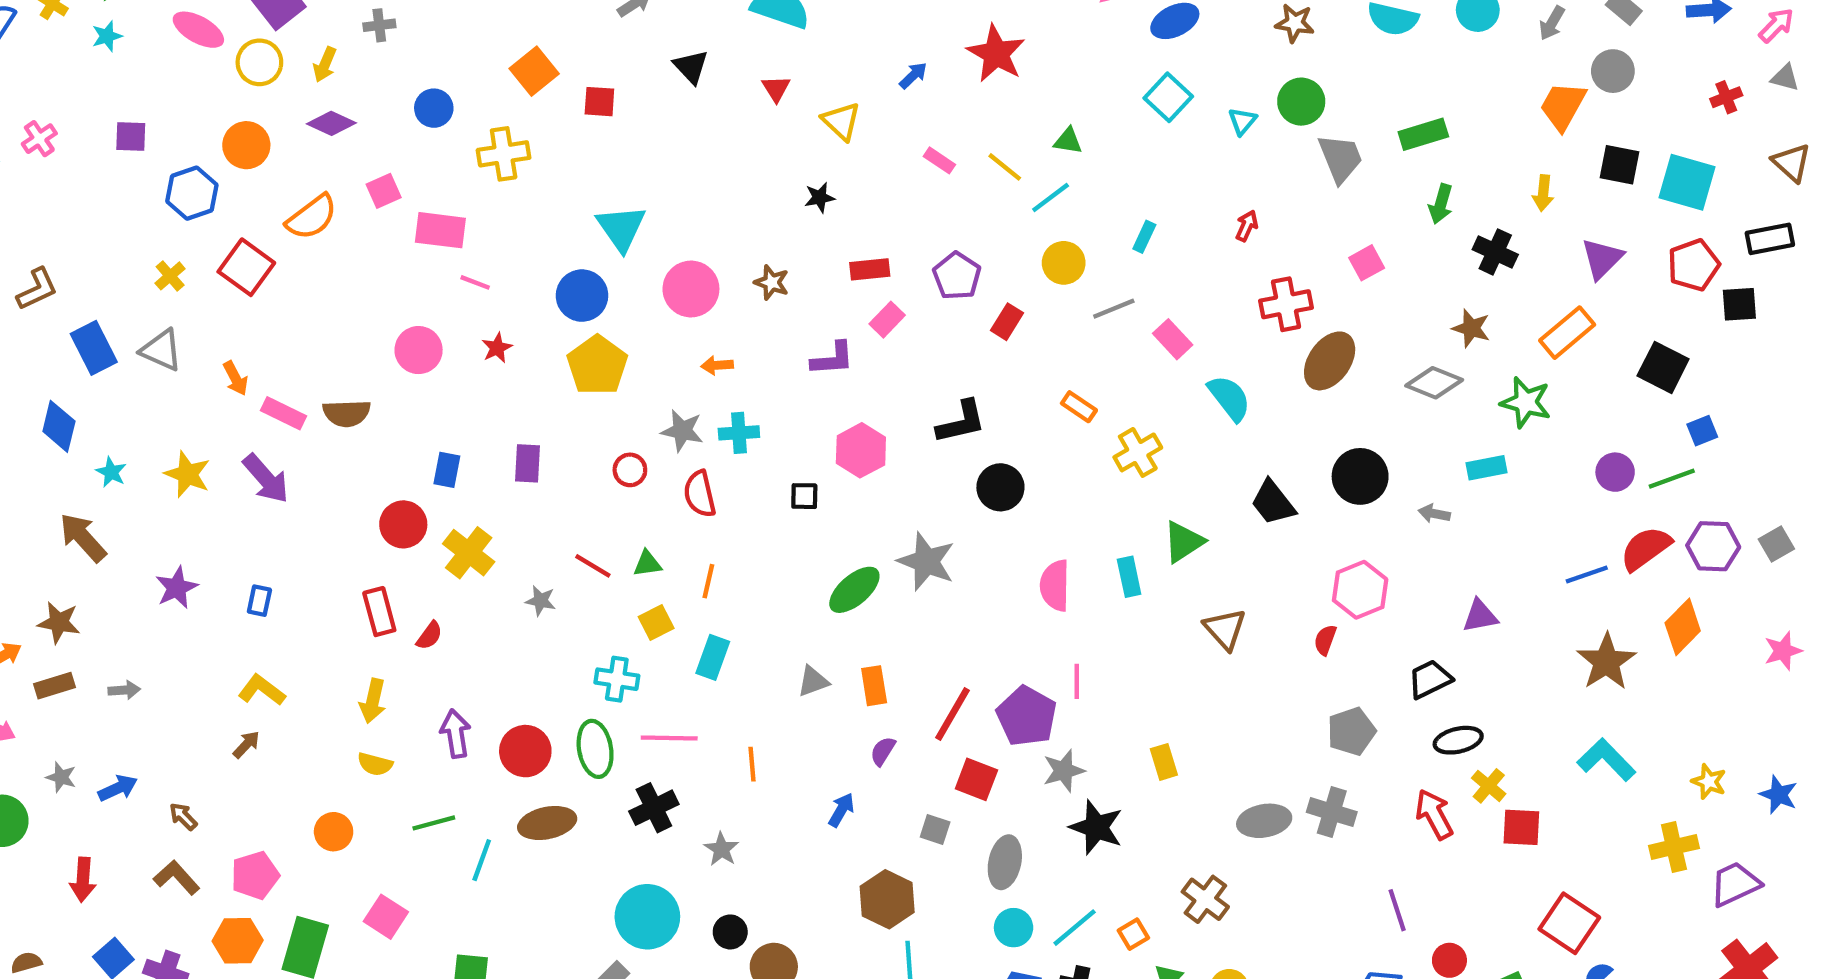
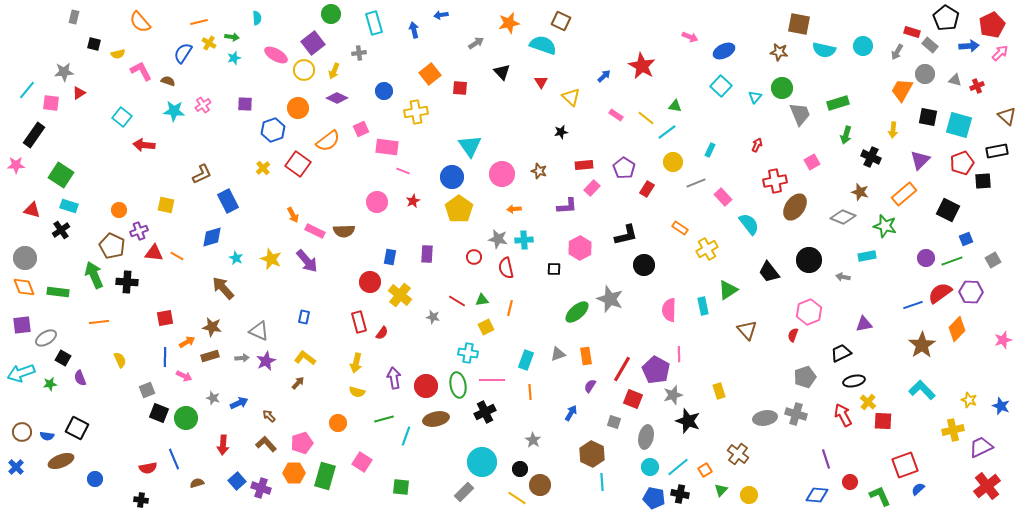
gray triangle: (1785, 78) -> (955, 80), moved
gray triangle: (161, 350) -> (259, 331), moved
blue diamond: (59, 426) -> (212, 237), turned 60
gray square: (1776, 544) -> (993, 260), moved
purple star: (177, 588) -> (266, 361), moved
cyan rectangle: (713, 657) -> (526, 360), moved
gray star: (721, 849) -> (533, 440), moved
red square: (1569, 923) -> (905, 465), turned 36

